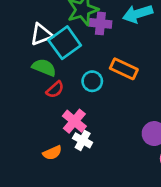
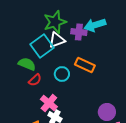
purple cross: (100, 23) -> (79, 32), moved
white triangle: (41, 34) -> (57, 40), moved

